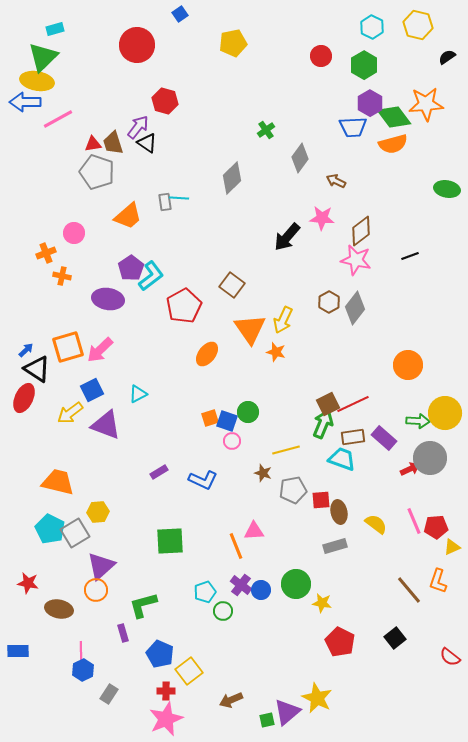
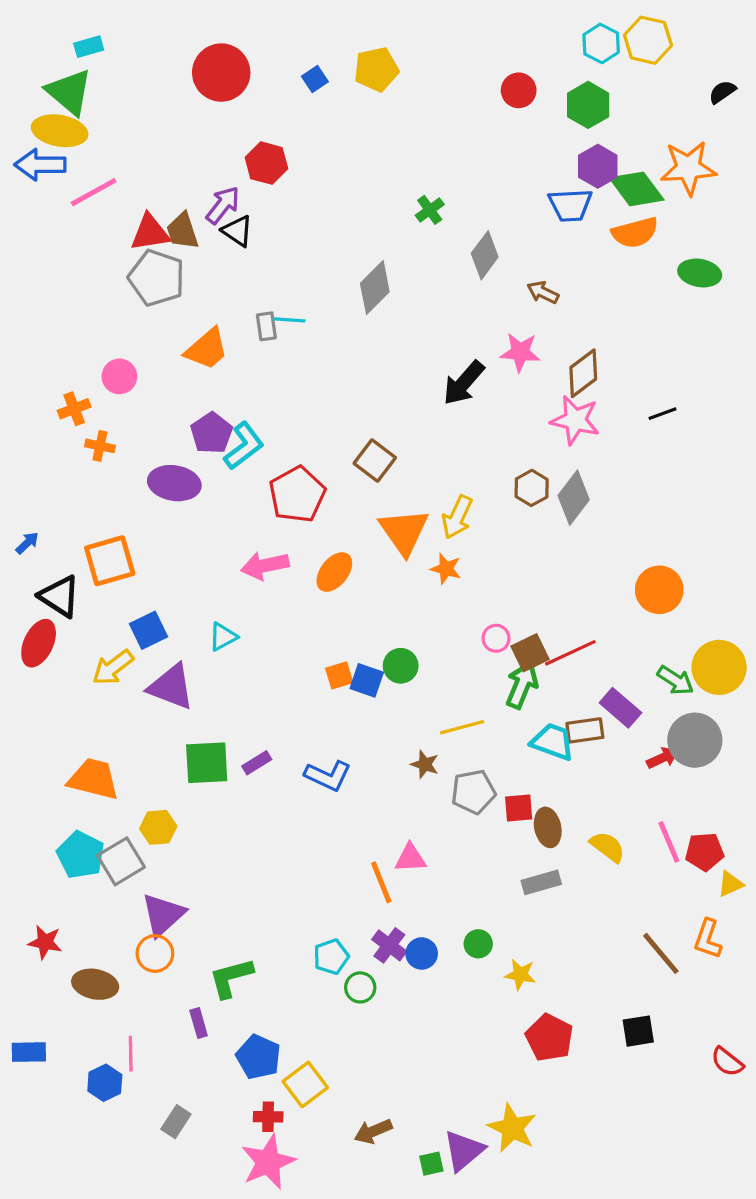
blue square: (180, 14) -> (315, 79), moved
yellow hexagon: (418, 25) -> (648, 40), moved
green triangle: (43, 57) -> (69, 92), turned -36
red triangle: (93, 144) -> (150, 233), size x1.5
green ellipse: (447, 189) -> (700, 273), moved
blue arrow: (26, 350) -> (27, 543), moved
pink arrow: (100, 350) -> (265, 566), moved, turned 32
green arrow: (418, 421) -> (675, 680), turned 30
brown rectangle: (353, 437) -> (585, 730), moved
pink circle: (232, 441) -> (496, 638), moved
green square: (170, 541) -> (207, 763), moved
green circle: (296, 584) -> (478, 944), size x0.6
black square: (395, 638) -> (638, 1031), turned 30
blue hexagon: (83, 670) -> (105, 1083), moved

